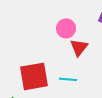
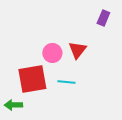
pink circle: (66, 28) -> (52, 53), moved

